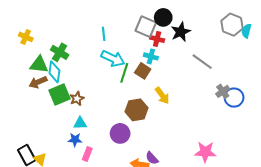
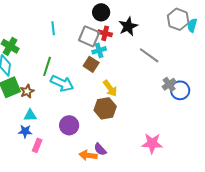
black circle: (163, 17) -> (101, 12), moved
gray square: (146, 27) -> (89, 36), moved
cyan cross: (151, 56) -> (99, 50), turned -32
cyan arrow: (113, 59) -> (62, 83), moved
green line: (124, 73) -> (47, 66), moved
brown hexagon: (137, 110) -> (105, 108), moved

